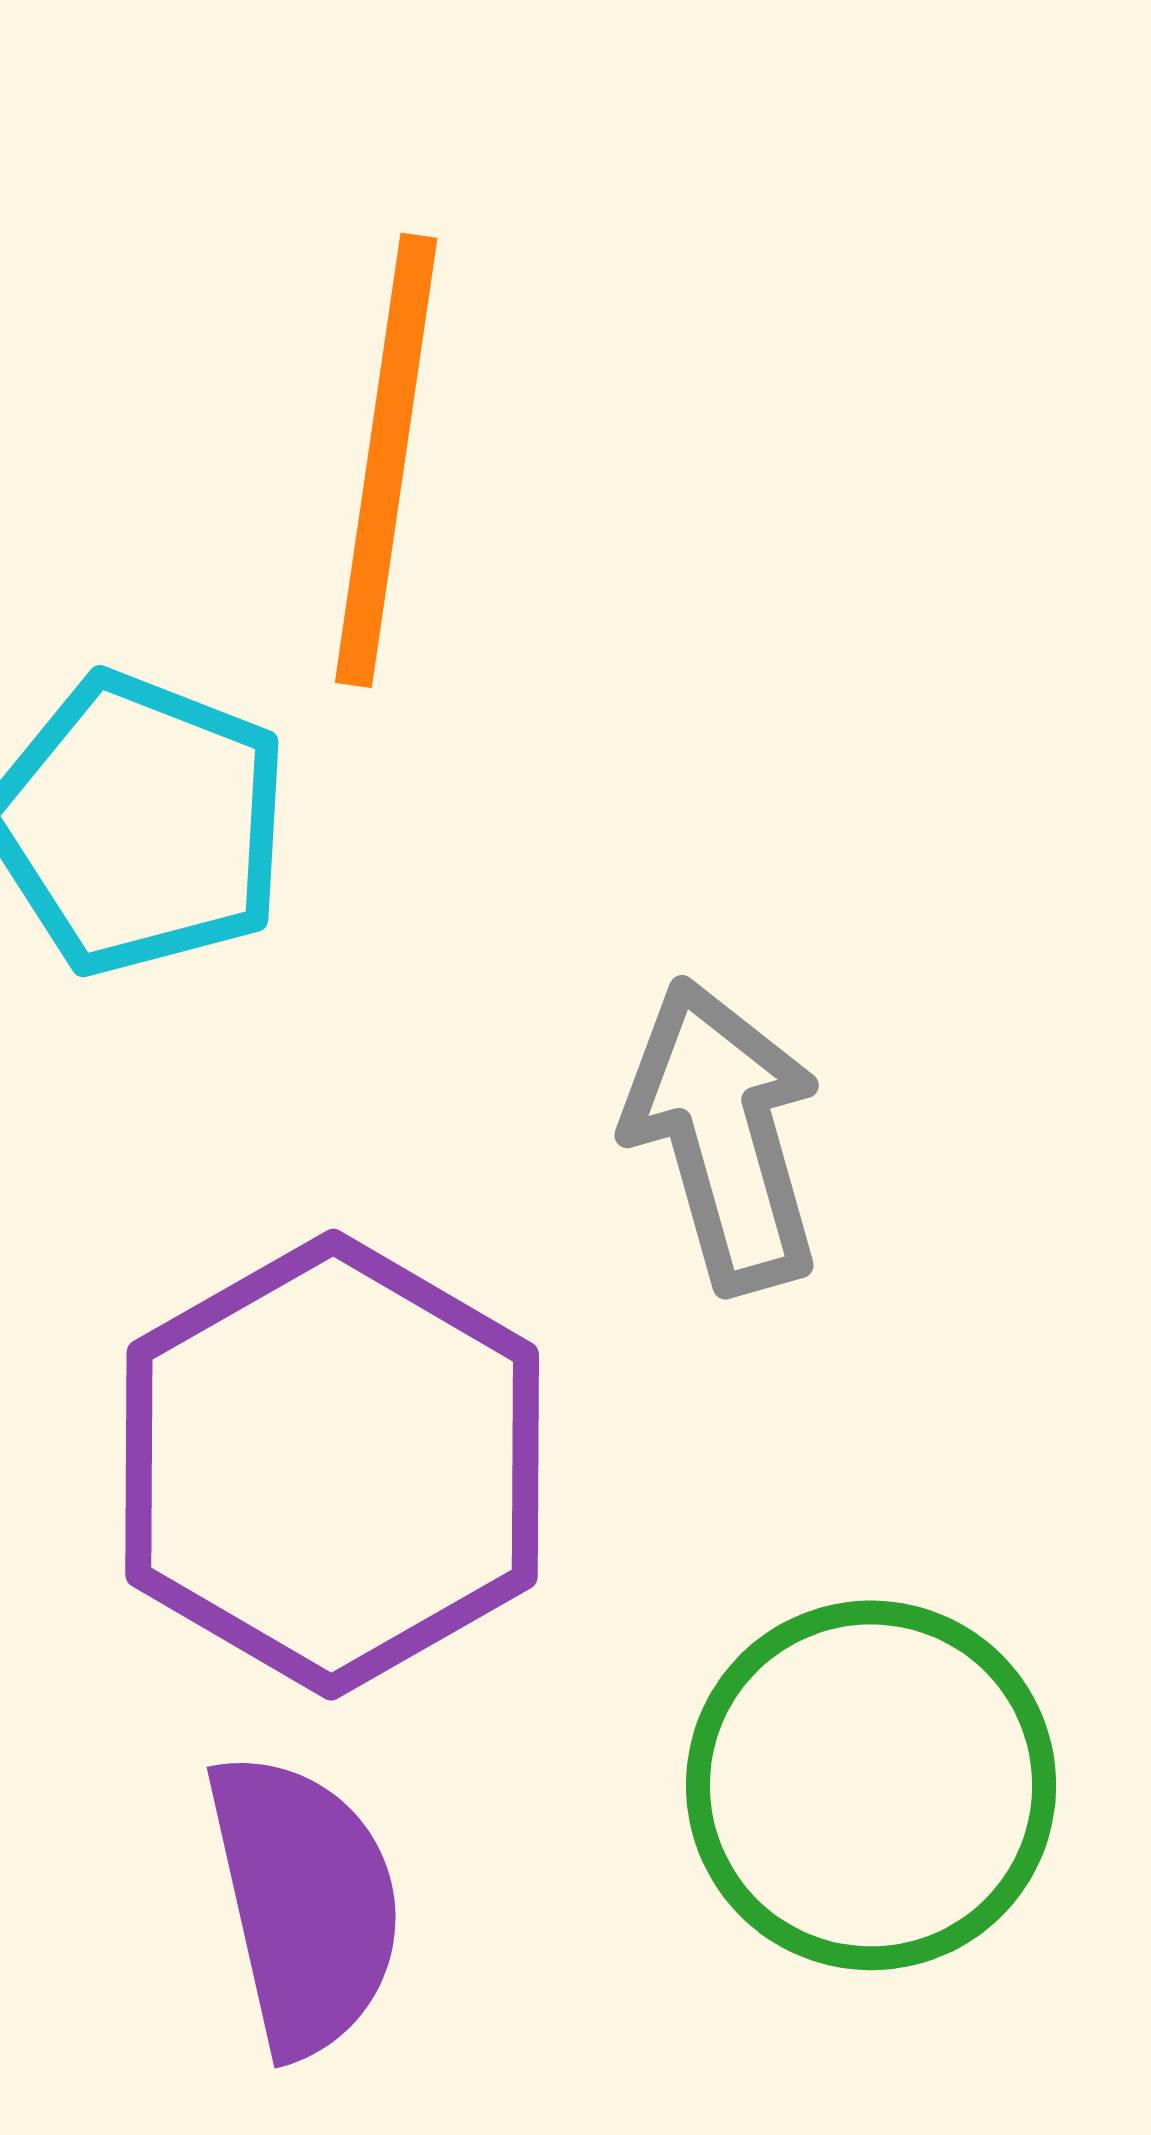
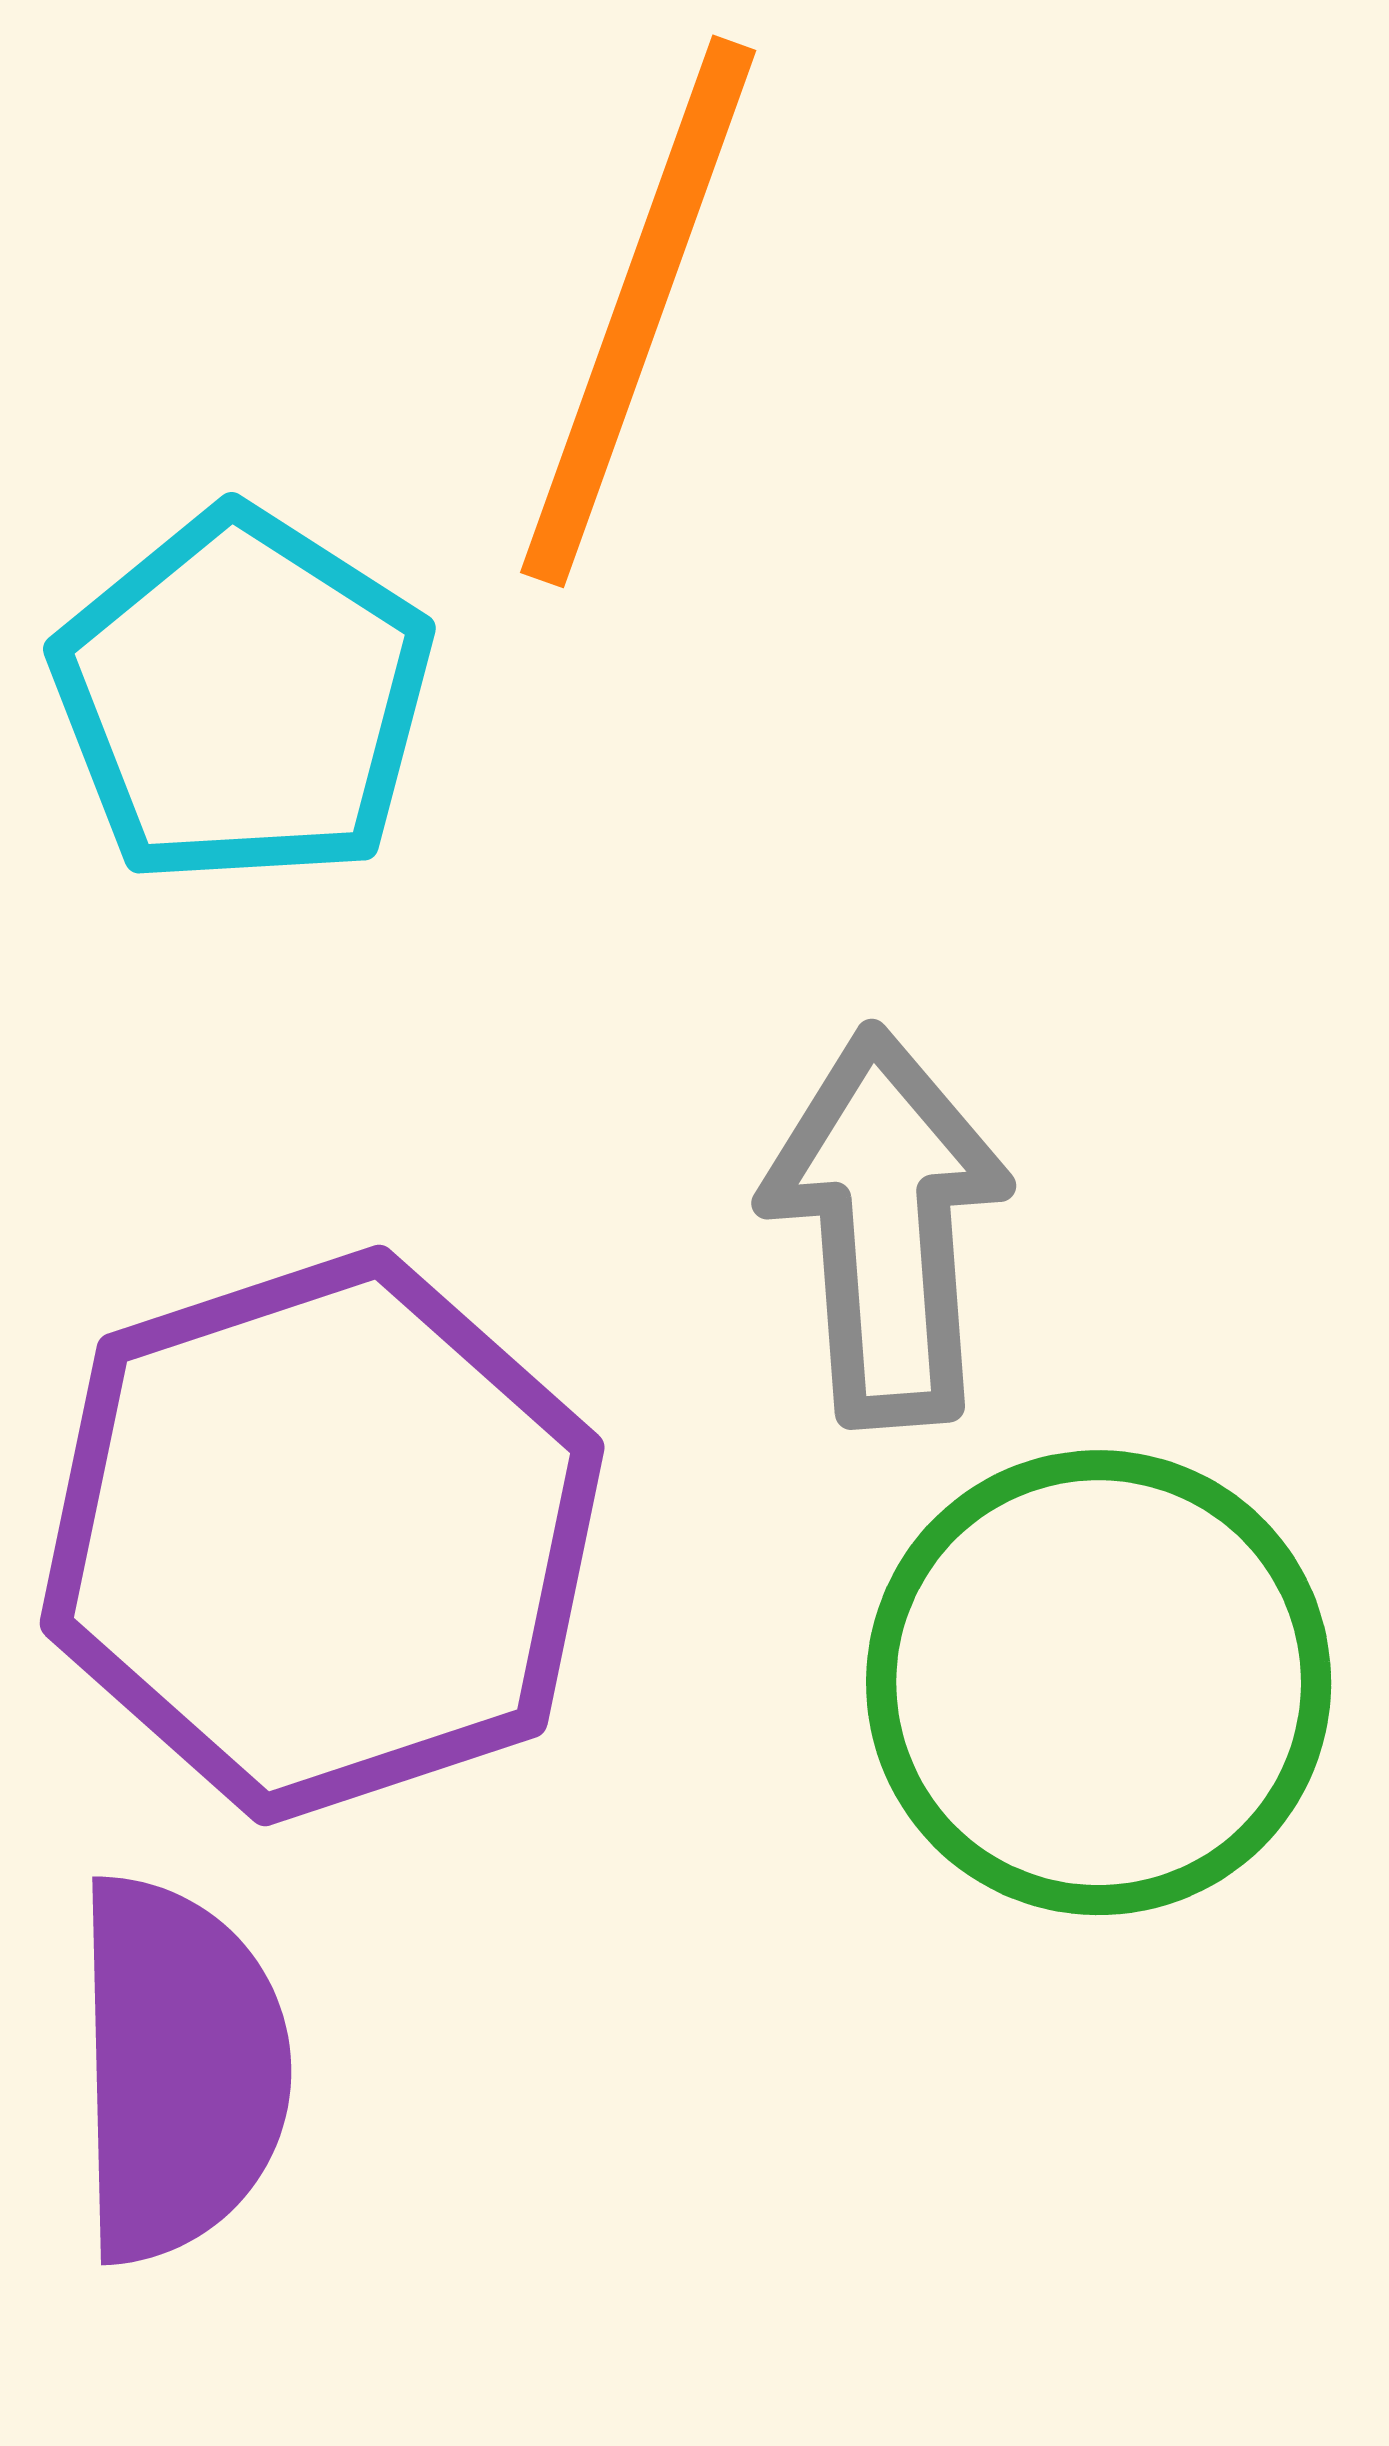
green circle: (871, 1785) -> (1099, 1683), moved

